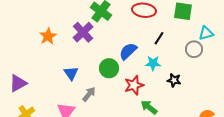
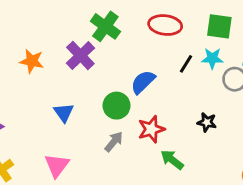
orange star: (48, 36) -> (32, 61), turned -30
cyan star: (153, 63) -> (212, 58), moved
gray arrow: (89, 94) -> (114, 142), moved

